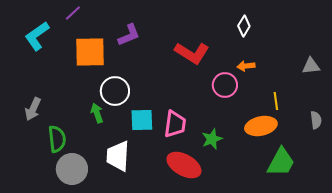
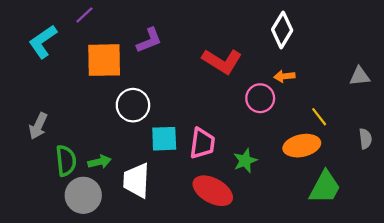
white diamond: (244, 26) -> (282, 30), size x1.4
yellow line: (276, 101) -> (319, 117), turned -30
green arrow: (97, 113) -> (99, 162), moved, turned 96

